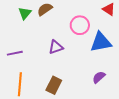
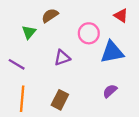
green triangle: (25, 13) -> (29, 32), moved
purple line: (15, 53) -> (17, 64), turned 42

